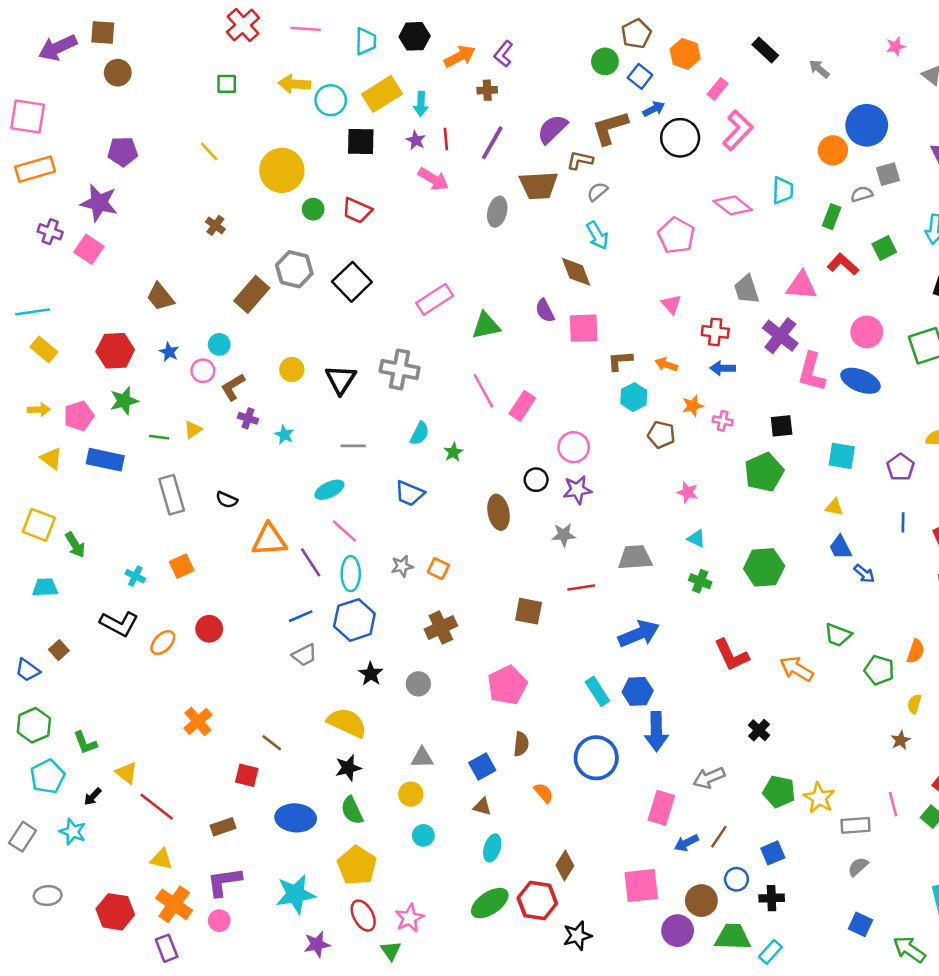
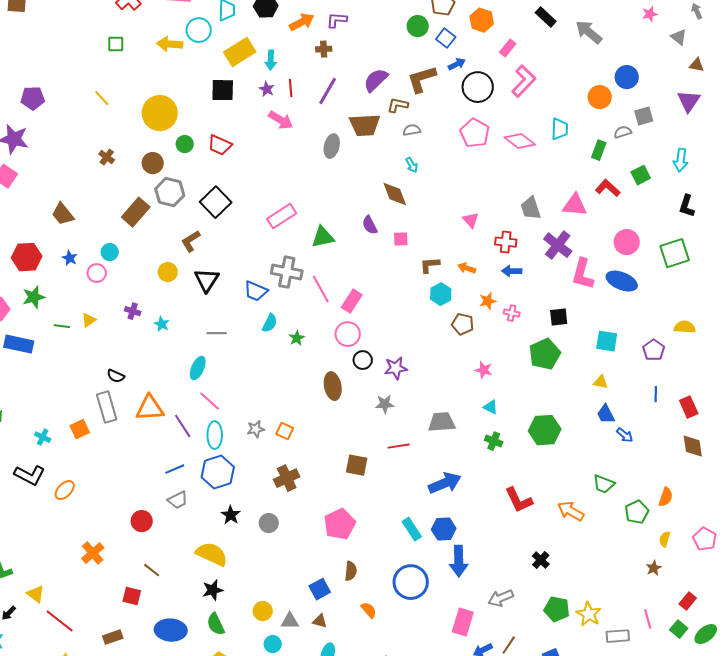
purple L-shape: (504, 54) -> (337, 20), turned 55
gray arrow: (819, 69) -> (589, 32), size x1.6
brown circle: (118, 73) -> (153, 163), moved
cyan circle: (331, 100) -> (199, 30), moved
blue circle: (867, 125) -> (627, 77), size x0.7
gray semicircle: (597, 192) -> (412, 130), turned 30
cyan arrow: (597, 235) -> (412, 165), size x0.7
pink pentagon: (676, 235) -> (475, 133), moved
pink square: (584, 328) -> (401, 239), size x0.6
gray cross: (400, 369) -> (287, 272), moved
brown L-shape: (233, 387) -> (191, 241), moved
pink circle: (574, 447) -> (348, 334), moved
cyan ellipse: (329, 490) -> (198, 368), turned -40
blue trapezoid: (410, 493) -> (256, 291), moved
gray rectangle: (172, 495) -> (107, 407), moved
red circle: (209, 629) -> (142, 521), moved
green pentagon: (879, 670) -> (637, 512), turned 30
gray triangle: (422, 758) -> (290, 621), moved

